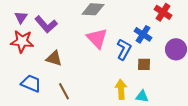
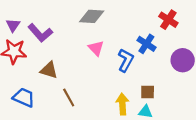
pink triangle: (97, 38) -> (96, 48), size x0.7
brown square: (144, 64) -> (148, 92), moved
brown line: (64, 91) -> (69, 97), moved

